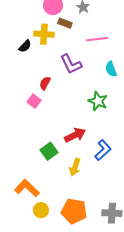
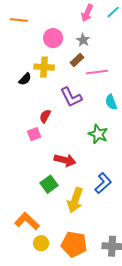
brown rectangle: (65, 23) -> (77, 60), moved, turned -64
pink square: (34, 101) -> (34, 134), turned 32
red arrow: (75, 135) -> (65, 160), moved, turned 40
yellow arrow: (75, 167) -> (75, 200), size x1.4

